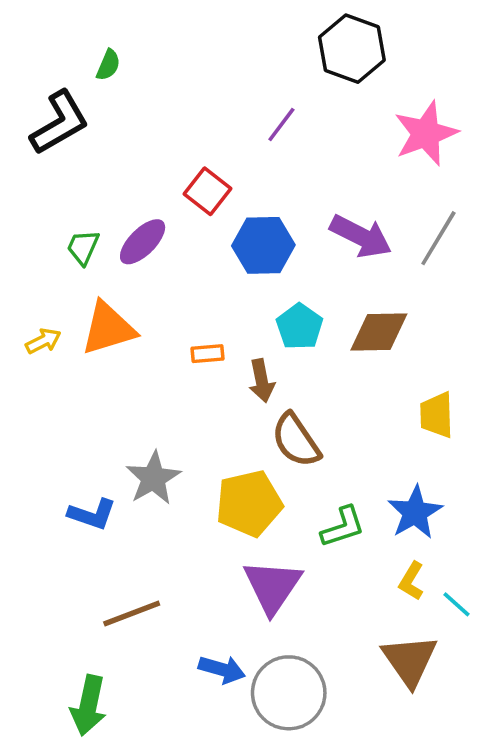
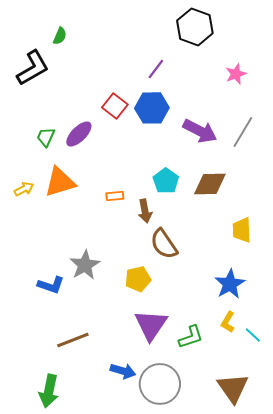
pink star: (426, 134) -> (236, 74), size x0.6
blue hexagon: (263, 245) -> (152, 108), moved
yellow pentagon: (249, 503) -> (138, 279), size x0.7
green L-shape: (343, 527) -> (191, 337), moved
brown triangle: (410, 660) -> (233, 388), moved

